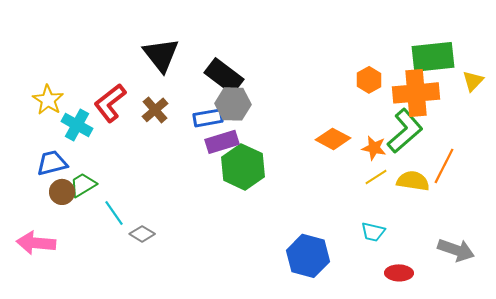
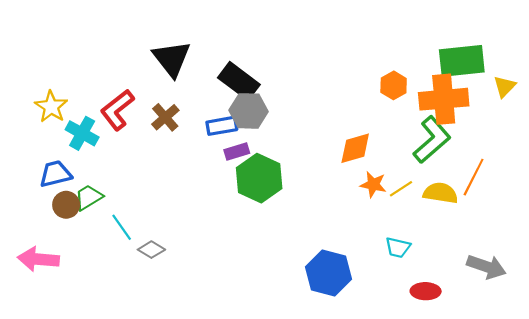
orange diamond: (333, 139) -> (355, 148), turned -44
purple rectangle: (222, 142) -> (237, 151), size x0.7
orange star: (374, 148) -> (373, 185), moved

